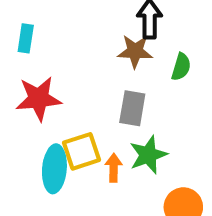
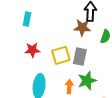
red star: (39, 99) -> (32, 50), size x0.7
yellow square: (81, 151) -> (61, 55), moved

